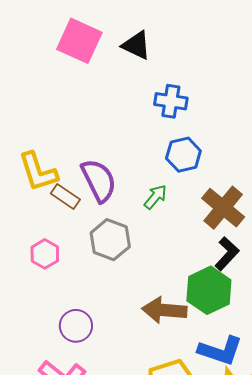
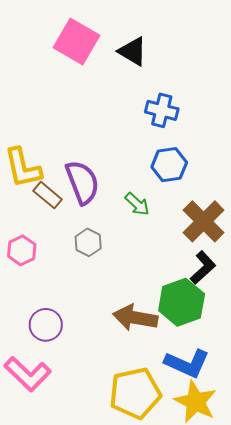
green arrow: (155, 197) -> (137, 204), turned 88
gray hexagon: (110, 240) -> (88, 242), size x0.7

